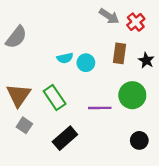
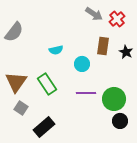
cyan circle: (86, 63) -> (82, 64), moved
green circle: (132, 95) -> (114, 99), moved
black rectangle: (65, 138) -> (44, 127), moved

